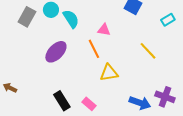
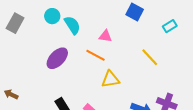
gray rectangle: (27, 17) -> (15, 23), moved
orange line: (94, 49) -> (95, 55), turned -36

